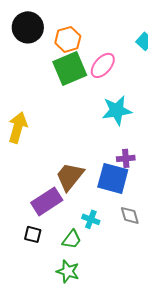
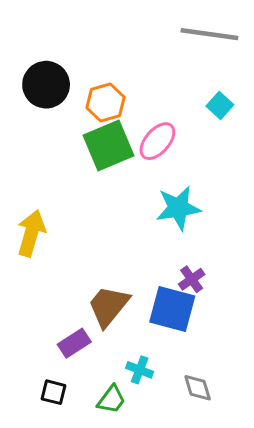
purple cross: (126, 158) -> (192, 279), turned -30
purple rectangle: (47, 201) -> (74, 343), size x0.7
gray diamond: (130, 215) -> (198, 388), moved

